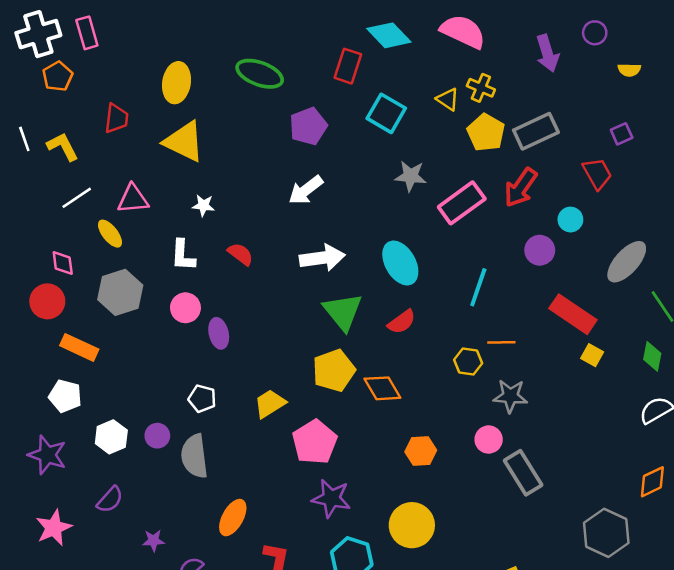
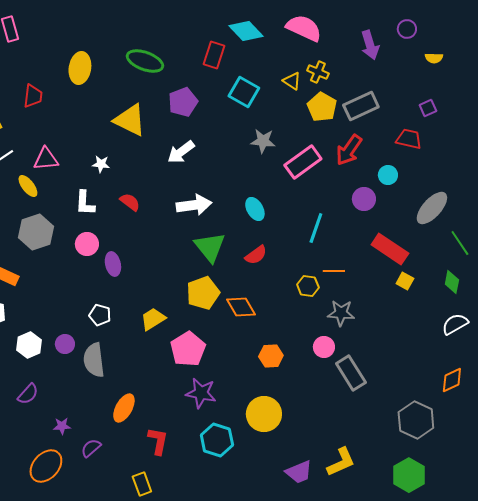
yellow triangle: (184, 141) -> (130, 120), moved
red trapezoid: (597, 173) -> (409, 139), turned -48
cyan ellipse: (400, 263) -> (255, 209), size x0.7

